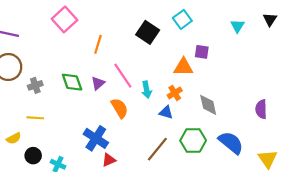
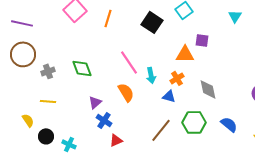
orange line: (98, 44) -> (108, 18), moved
purple triangle: (98, 83) -> (95, 102), moved
yellow semicircle: (14, 138) -> (28, 120), turned -96
blue cross: (96, 138) -> (104, 120), size x0.7
blue semicircle: (231, 143) -> (229, 124), size x0.7

